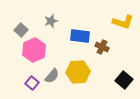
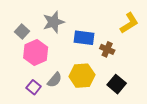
gray star: (51, 21) -> (54, 22), size x1.5
yellow L-shape: (123, 22) -> (129, 23), turned -50
black square: (124, 80) -> (117, 84), moved

